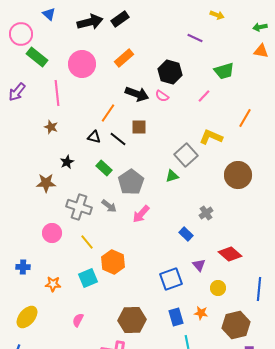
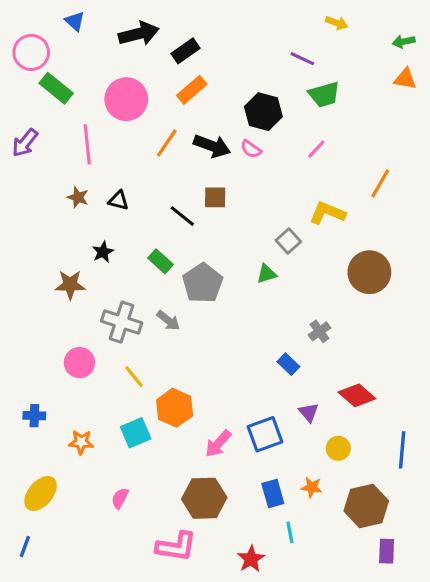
black rectangle: (120, 19) -> (185, 51), moved
green trapezoid: (224, 71) -> (324, 95), moved
orange line: (108, 113) -> (167, 143), moved
black triangle: (94, 137) -> (118, 200), moved
gray square: (186, 155) -> (288, 241), size x0.7
pink arrow: (141, 214) -> (218, 444), moved

